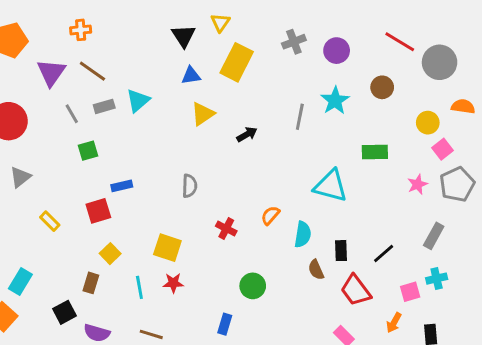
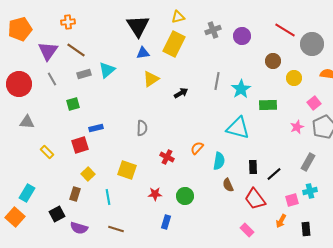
yellow triangle: (220, 23) -> (178, 17), moved, turned 40
black triangle: (184, 36) -> (138, 26), size x1.4
cyan star: (335, 101) -> (241, 89), moved
gray line: (72, 114) -> (52, 79), moved
yellow circle: (428, 123) -> (294, 78), moved
gray triangle: (20, 177) -> (27, 122), turned 42
black rectangle: (341, 251) -> (253, 167), moved
red star: (173, 283) -> (155, 194), moved

